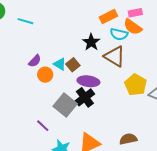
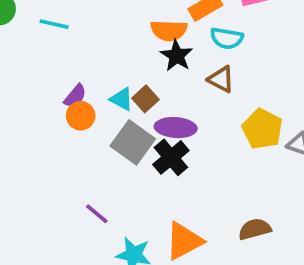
orange semicircle: (133, 27) -> (169, 30), moved, turned -30
brown triangle: (115, 56) -> (221, 79), size x0.7
orange circle: (45, 75) -> (81, 116), moved
gray square: (65, 105) -> (133, 142), moved

